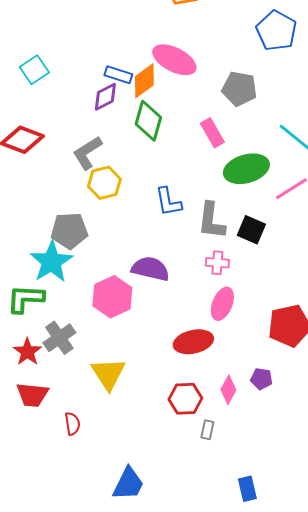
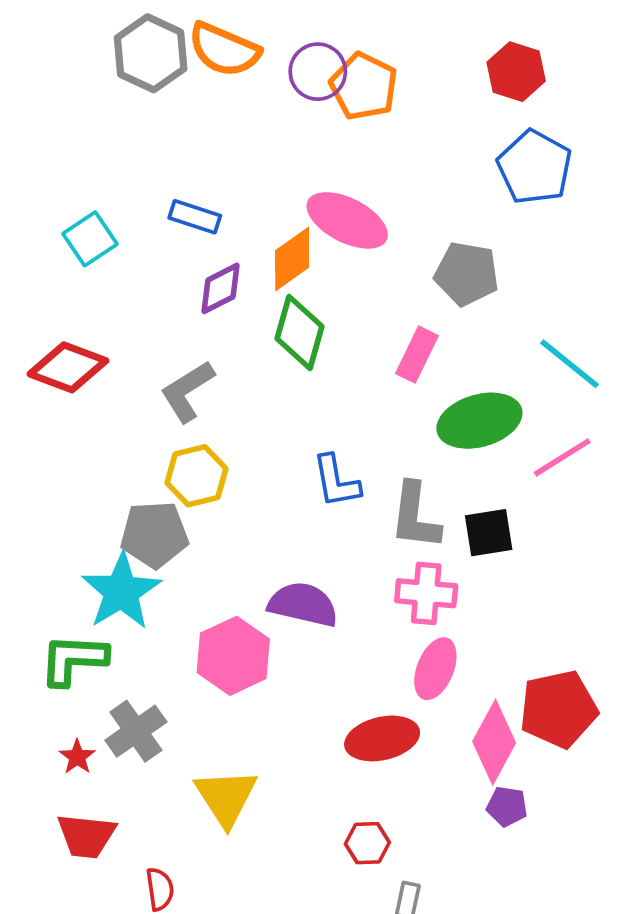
blue rectangle: (118, 75) -> (195, 217), moved
pink rectangle: (212, 133) -> (417, 355), turned 56
yellow hexagon: (104, 183) -> (197, 476), moved
black square: (251, 230) -> (489, 533), turned -32
pink cross: (217, 263) -> (426, 593), size x1.4
red star: (27, 352) -> (77, 757), size x0.7
pink diamond: (228, 390) -> (494, 742), moved, size x1.5
red hexagon: (185, 399) -> (367, 843), size x0.7

